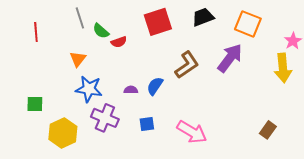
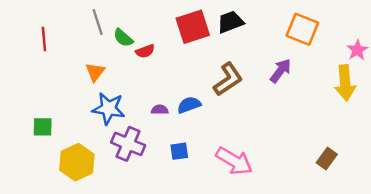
black trapezoid: (203, 17) -> (230, 22), moved
purple arrow: (230, 58) -> (280, 71), size x0.7
blue semicircle: (155, 86) -> (189, 105), turned 36

